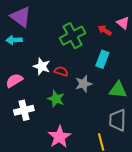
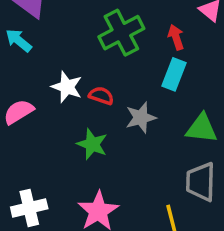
red arrow: (105, 30) -> (176, 37), moved, turned 40
cyan arrow: (14, 40) -> (19, 40), turned 42
white cross: (24, 110) -> (29, 208), moved

